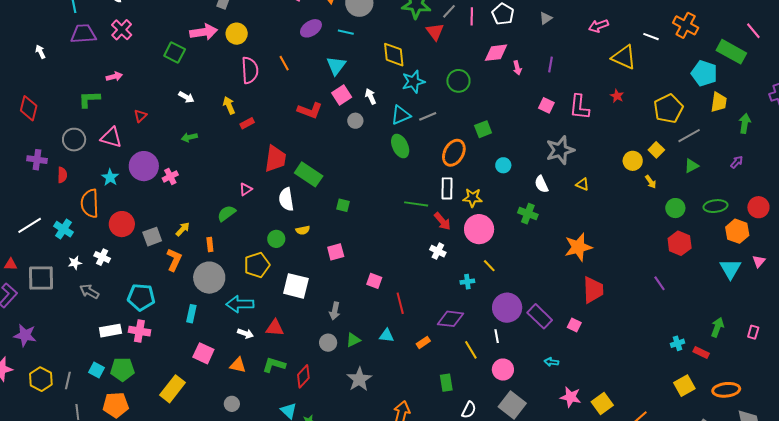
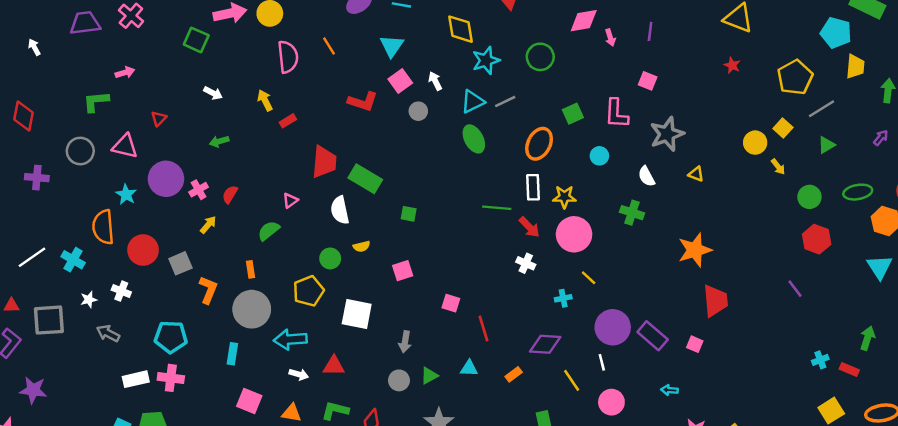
pink L-shape: (579, 107) -> (616, 114), moved
red semicircle: (62, 175) -> (230, 194), moved, turned -147
yellow arrow: (183, 229) -> (208, 225), moved

